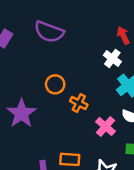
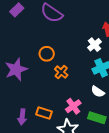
pink cross: (106, 126) -> (73, 106), moved

